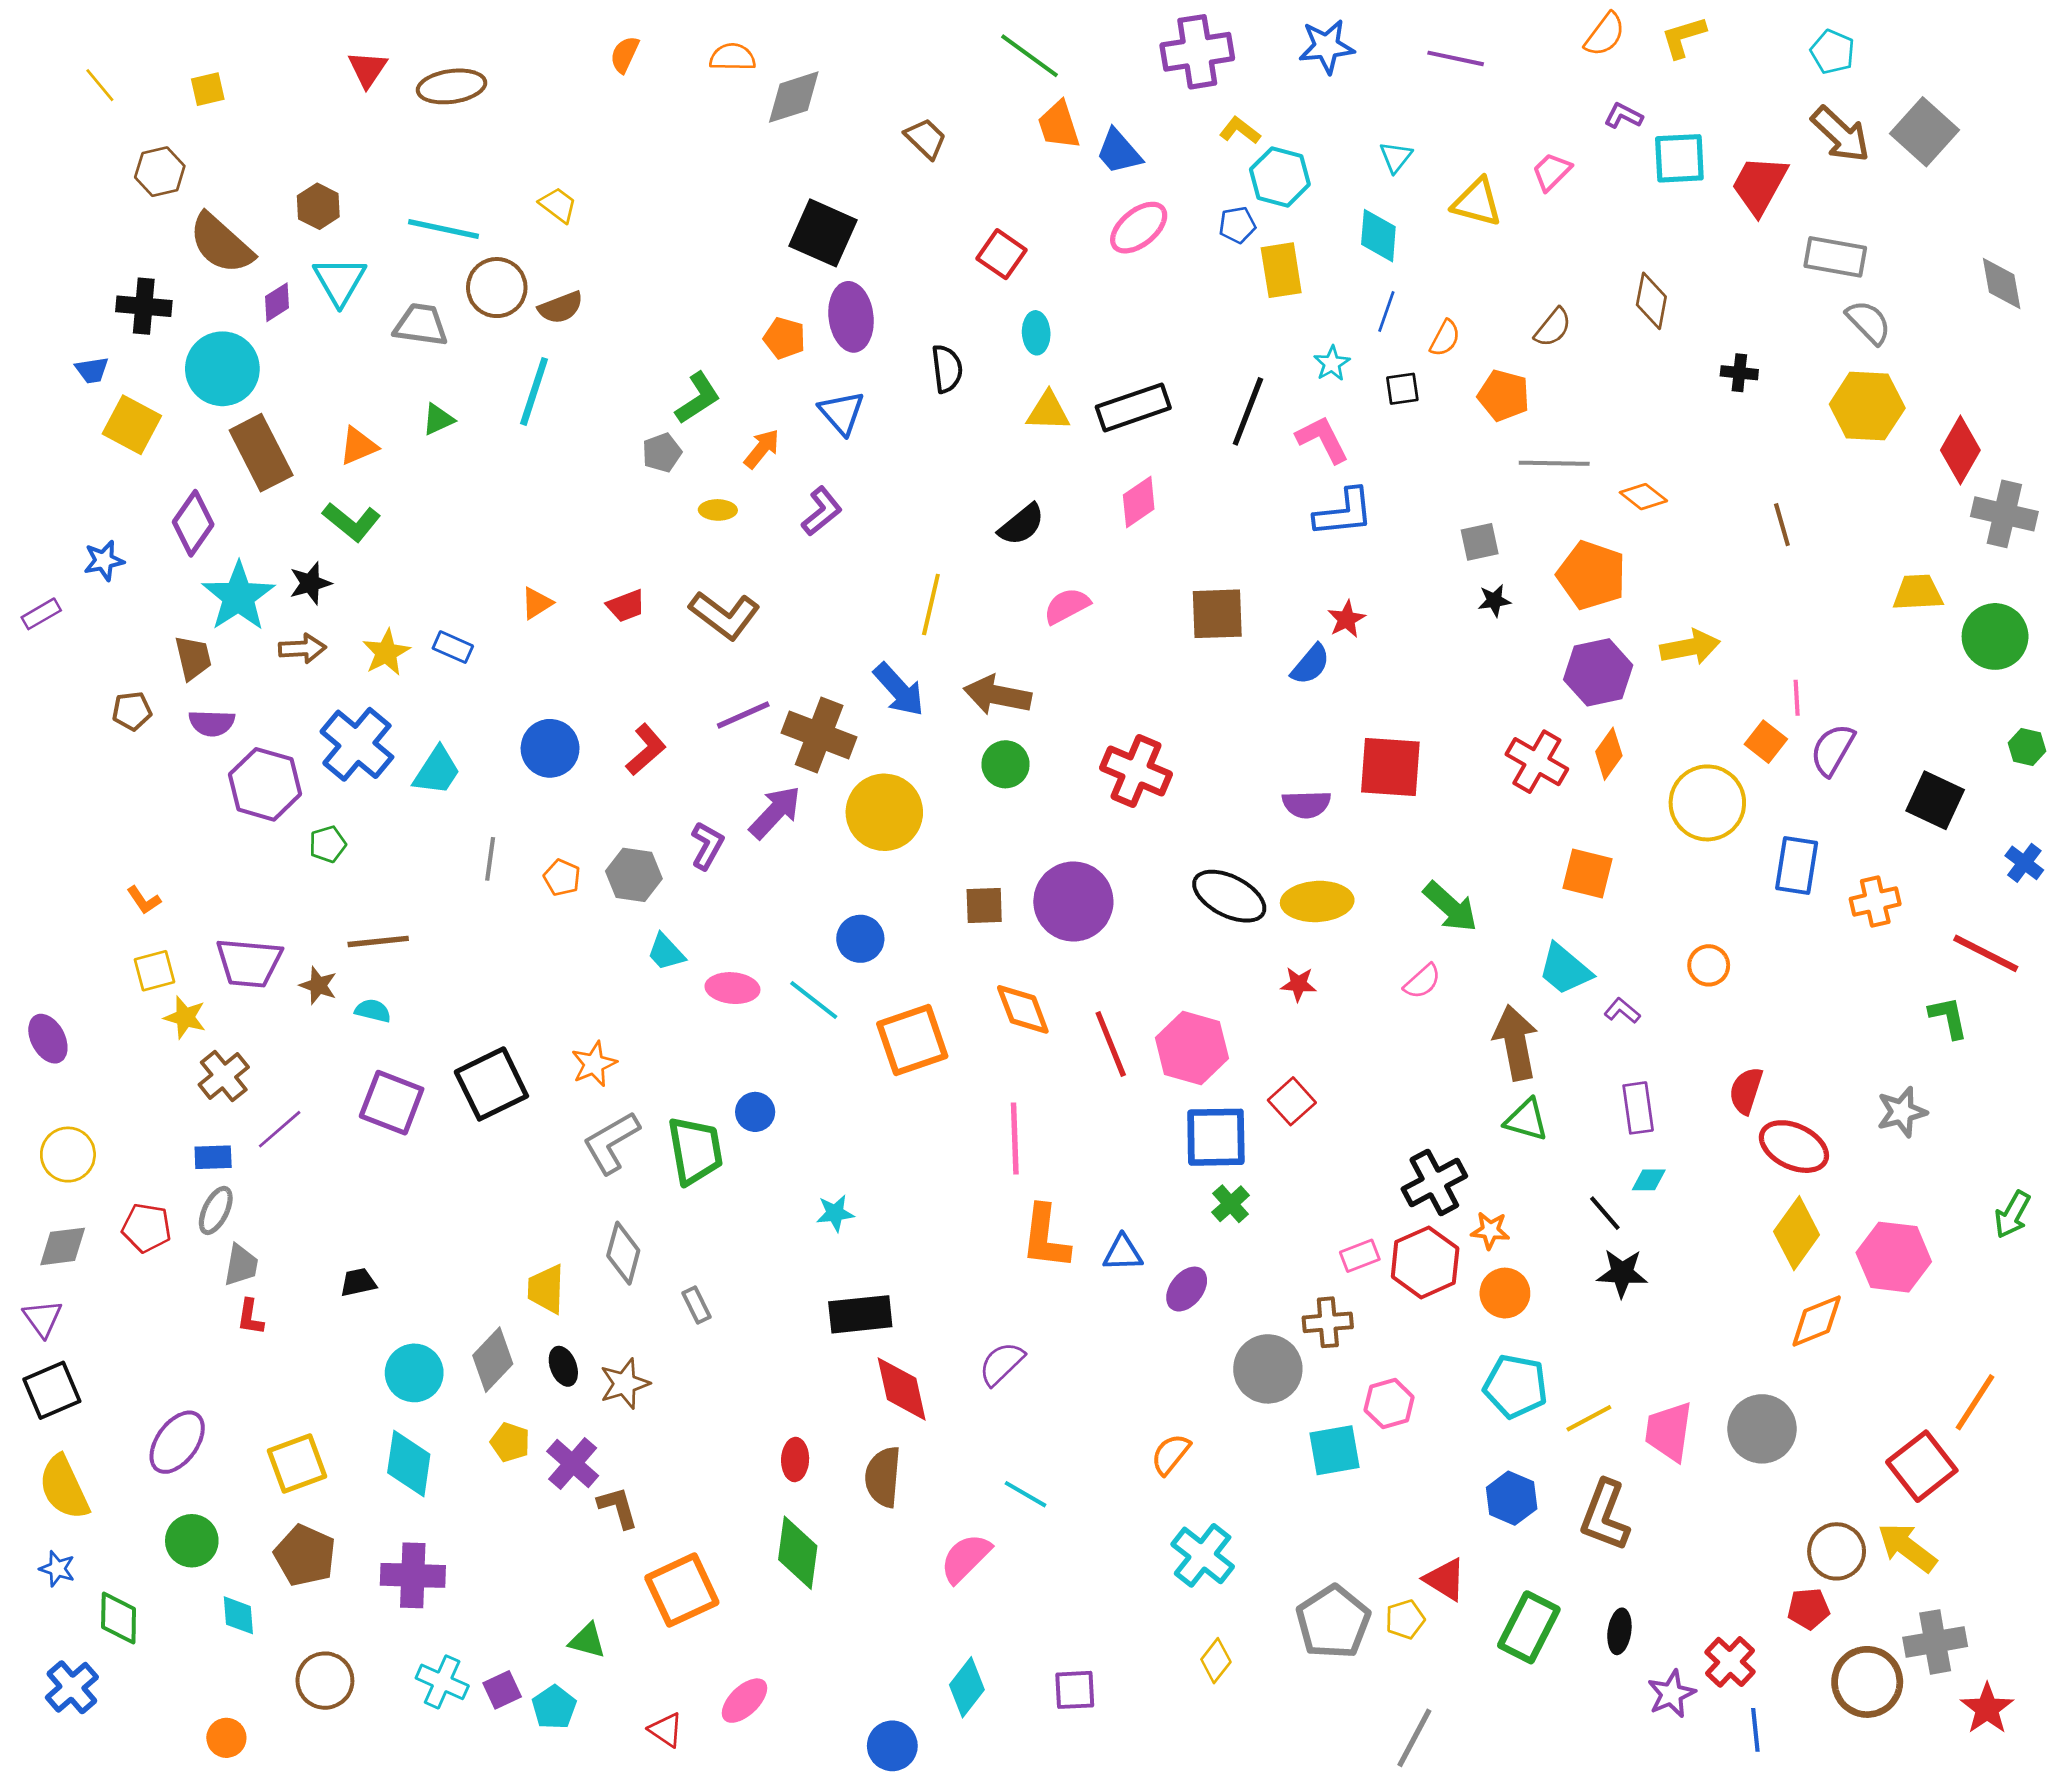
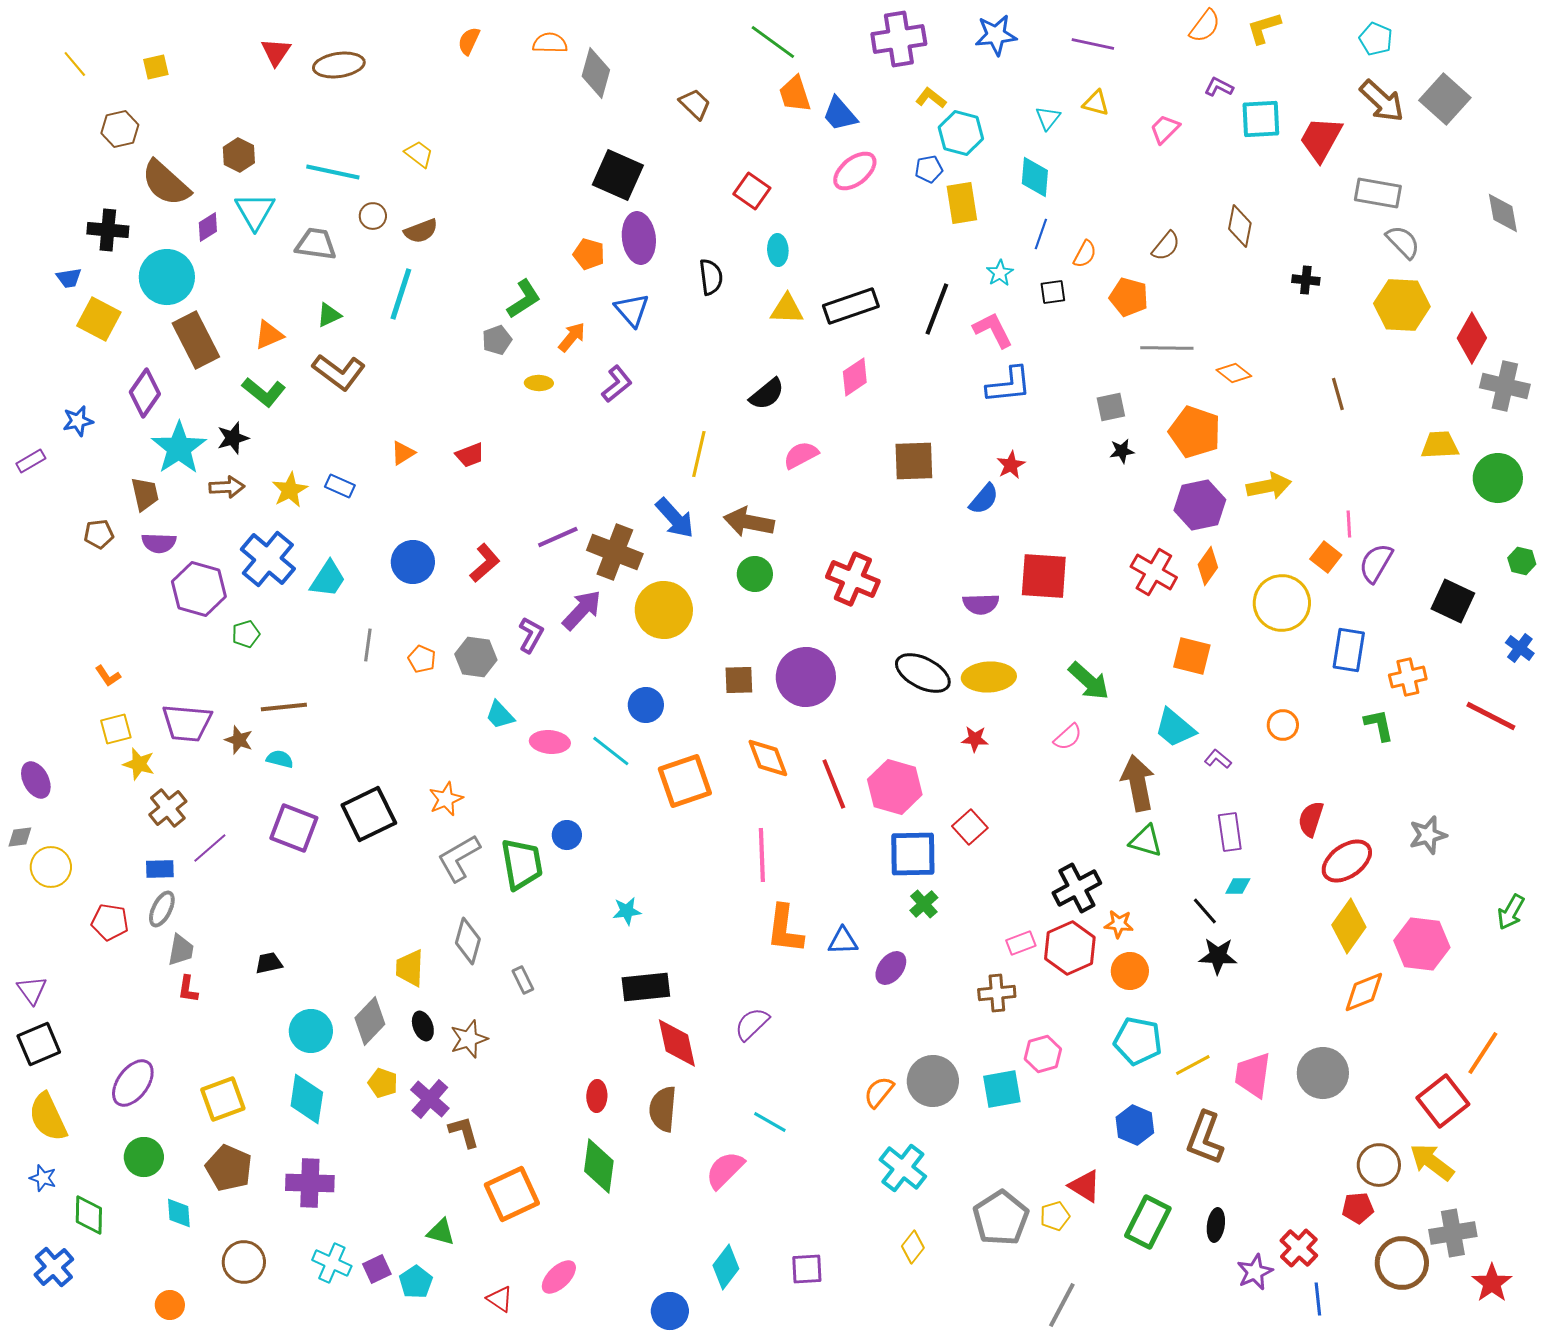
gray diamond: (794, 97) -> (596, 73), turned -57
yellow triangle: (1477, 202) -> (1096, 103), moved, size x0.7
brown circle: (497, 288) -> (373, 216), size x0.6
brown L-shape: (724, 615) -> (339, 372), moved
green L-shape: (1948, 1017) -> (1379, 725), moved
red ellipse: (1794, 1147) -> (1347, 861), turned -60
gray diamond: (63, 1246) -> (20, 837), moved, size x0.7
gray circle: (1268, 1369) -> (933, 1081), moved

